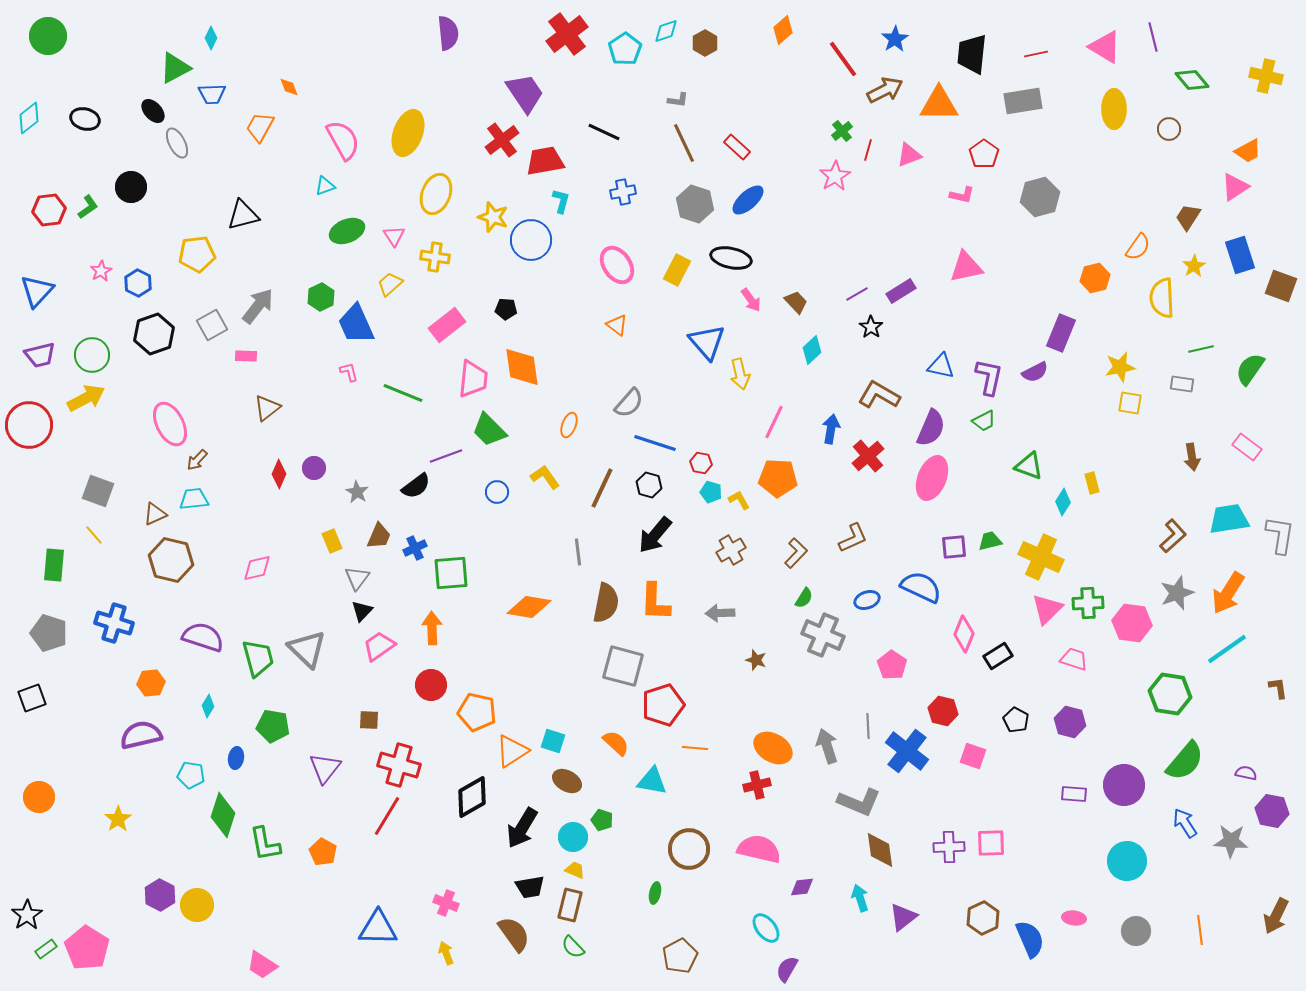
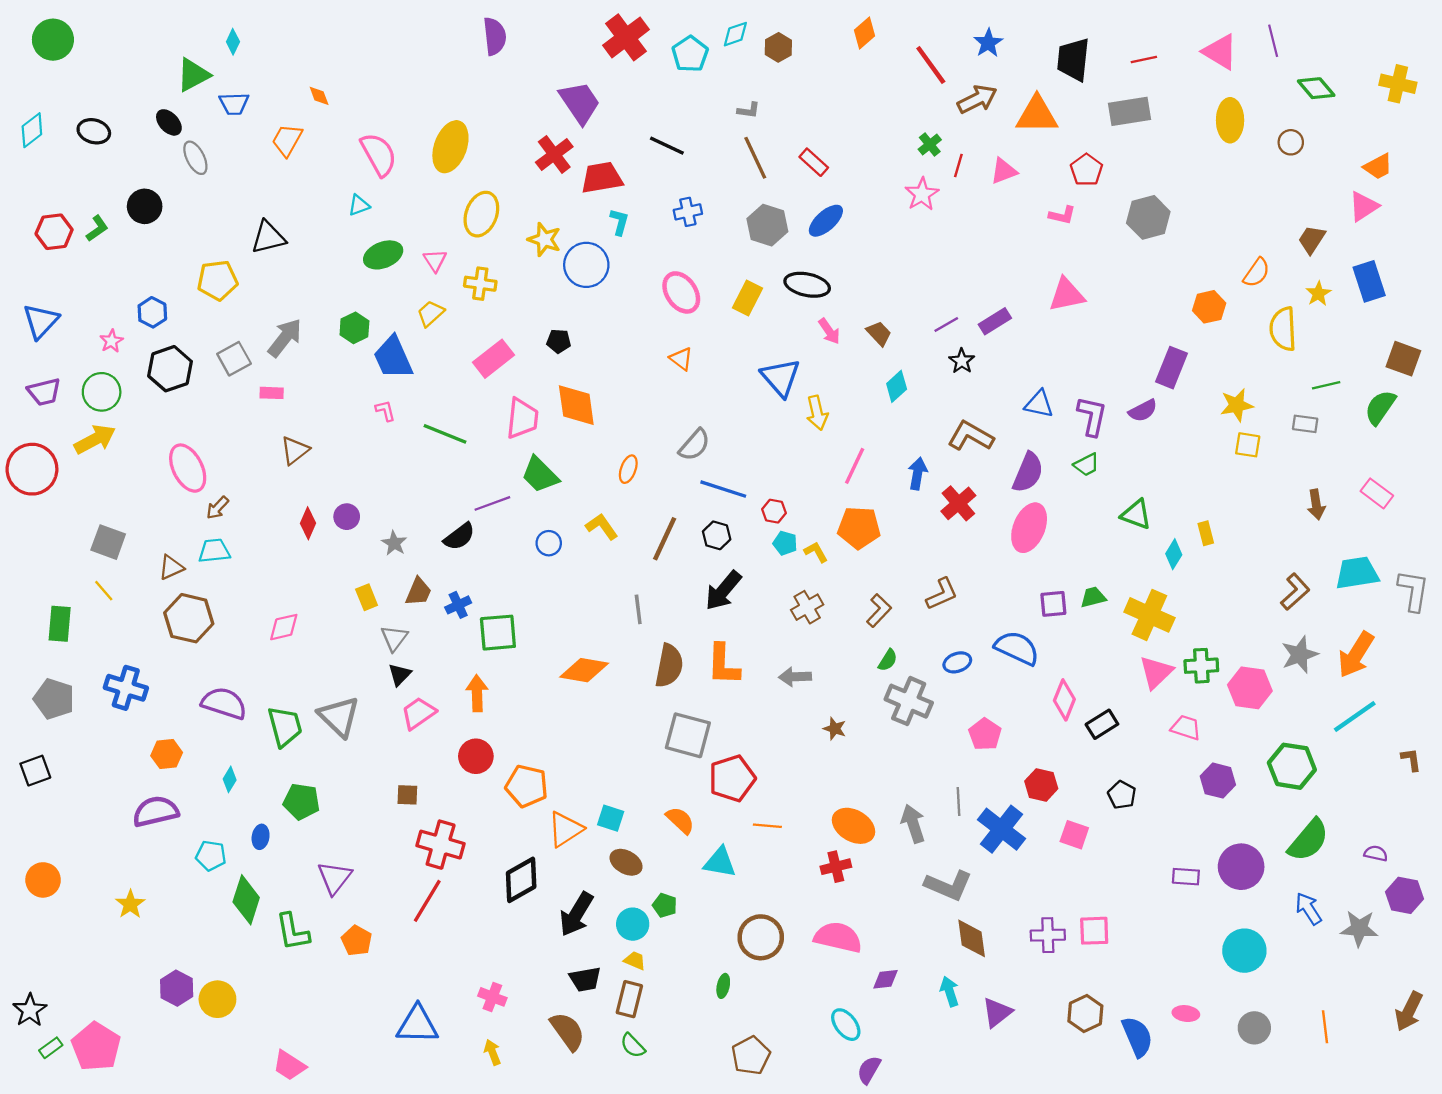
pink star: (101, 271) -> (111, 341), moved
brown square: (1281, 286) -> (1403, 359), moved
purple hexagon: (1070, 722) -> (1218, 781), moved
purple triangle: (325, 768) -> (335, 878), moved

